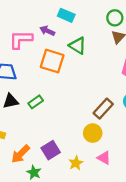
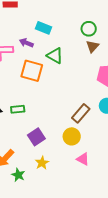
green rectangle: (36, 102) -> (18, 109), turned 32
purple square: (51, 150) -> (36, 137), moved
yellow star: (76, 163) -> (42, 163), moved

